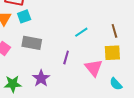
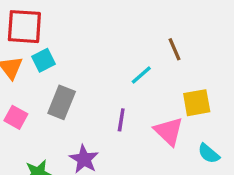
brown line: (114, 31) -> (174, 49), moved
gray rectangle: (32, 43) -> (62, 102), turned -72

